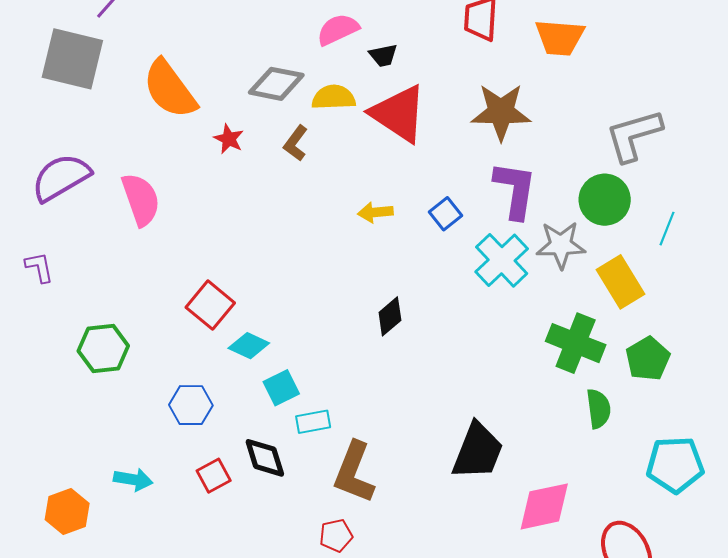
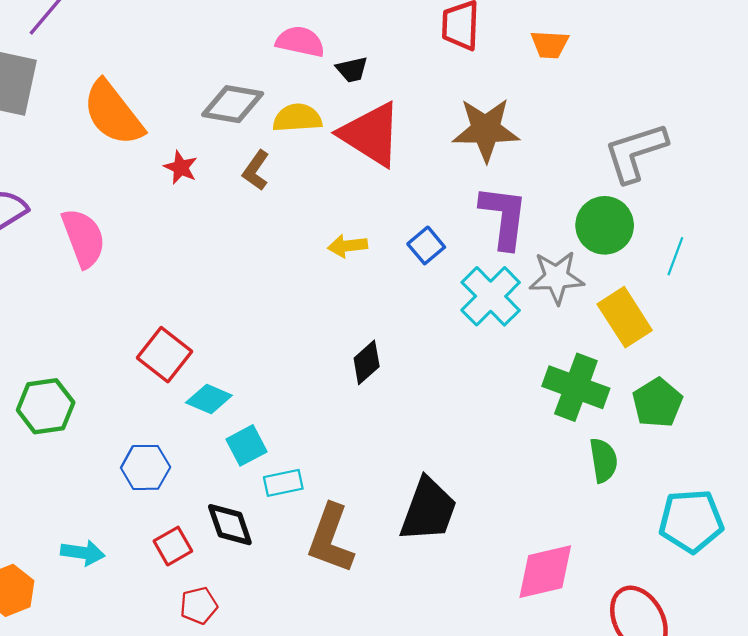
pink semicircle: (338, 30) -> (300, 42), turned 39
orange trapezoid: (560, 38) -> (550, 44), size x0.7
black trapezoid: (478, 451) -> (428, 510), moved
red pentagon: (336, 535) -> (199, 606), moved

